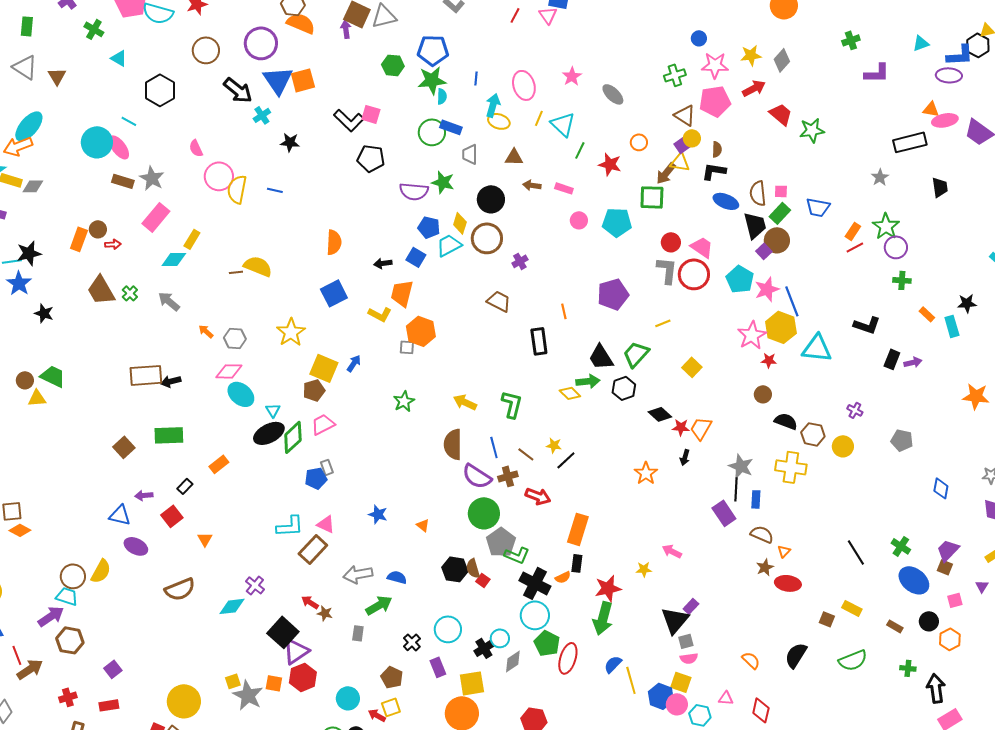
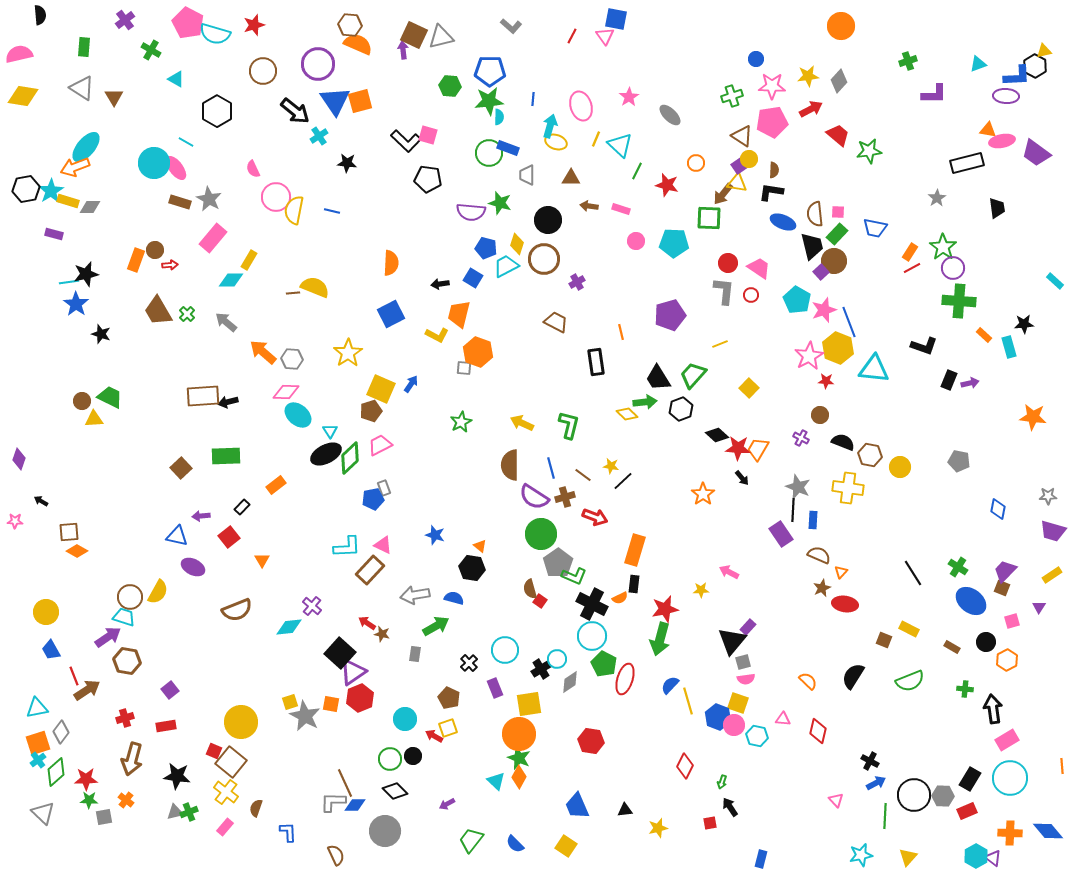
red circle: (694, 274) -> (751, 295), size x0.5
green cross: (902, 280) -> (959, 301), size x1.8
orange arrow: (206, 331) -> (263, 352), size x1.8
purple cross: (855, 410) -> (801, 438), moved
red star: (681, 427) -> (738, 448), size x1.4
black arrow: (685, 457) -> (742, 478), turned -56
black hexagon: (455, 569) -> (472, 568), moved

